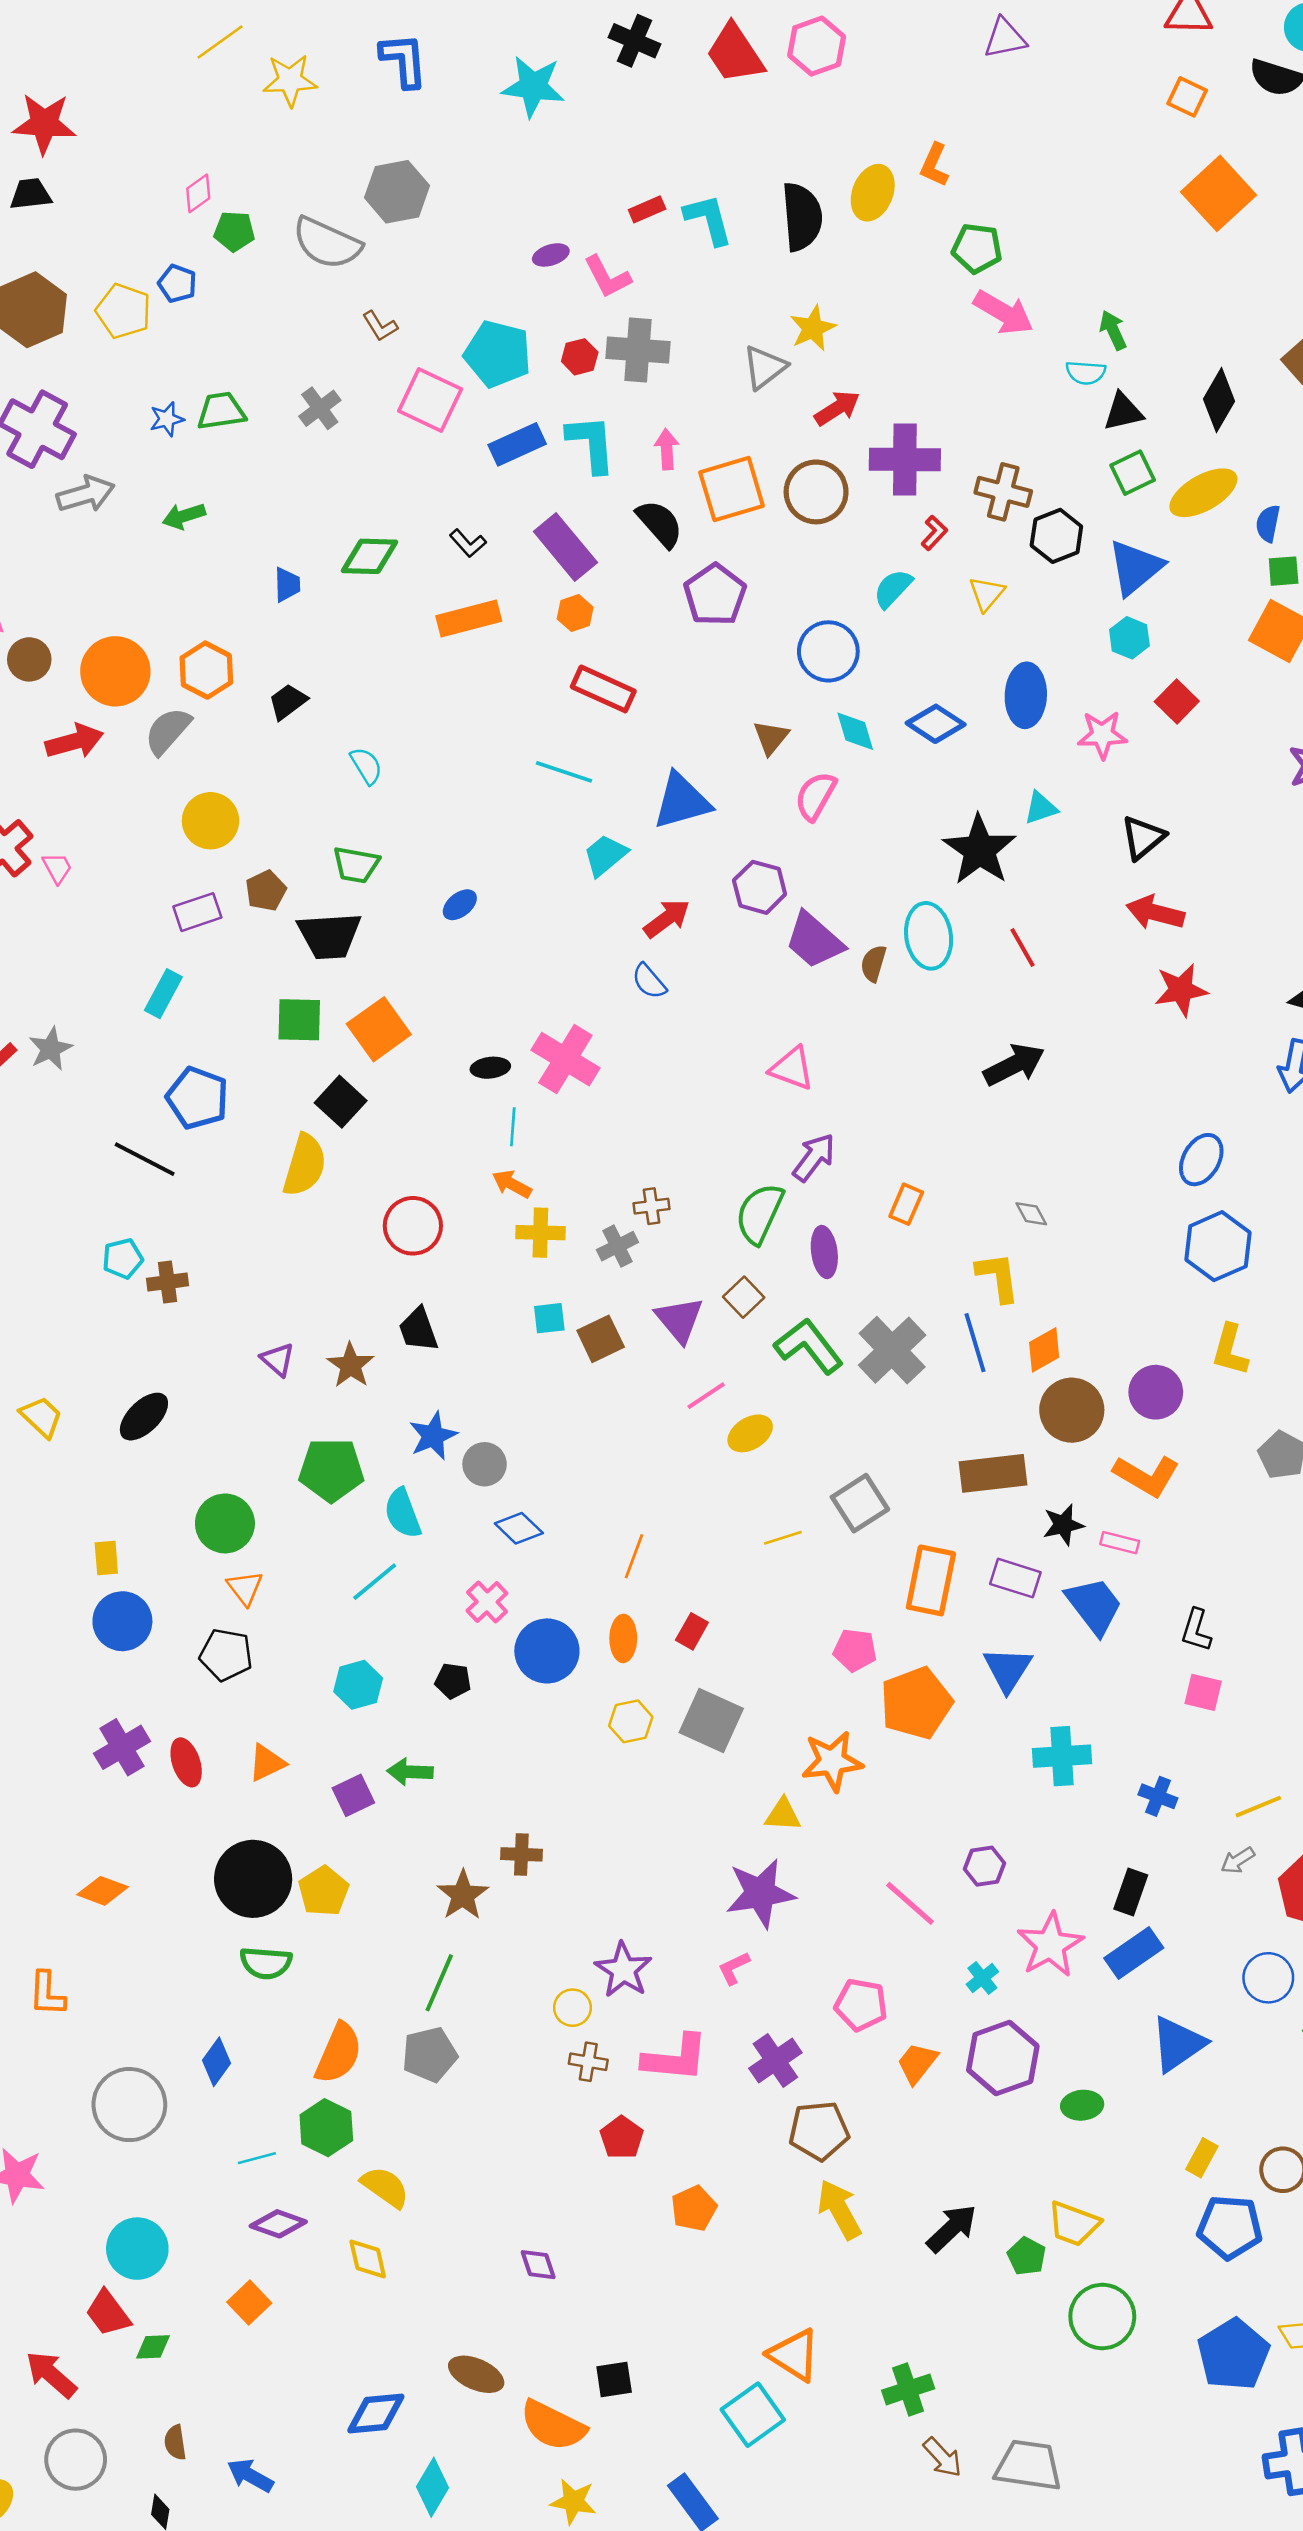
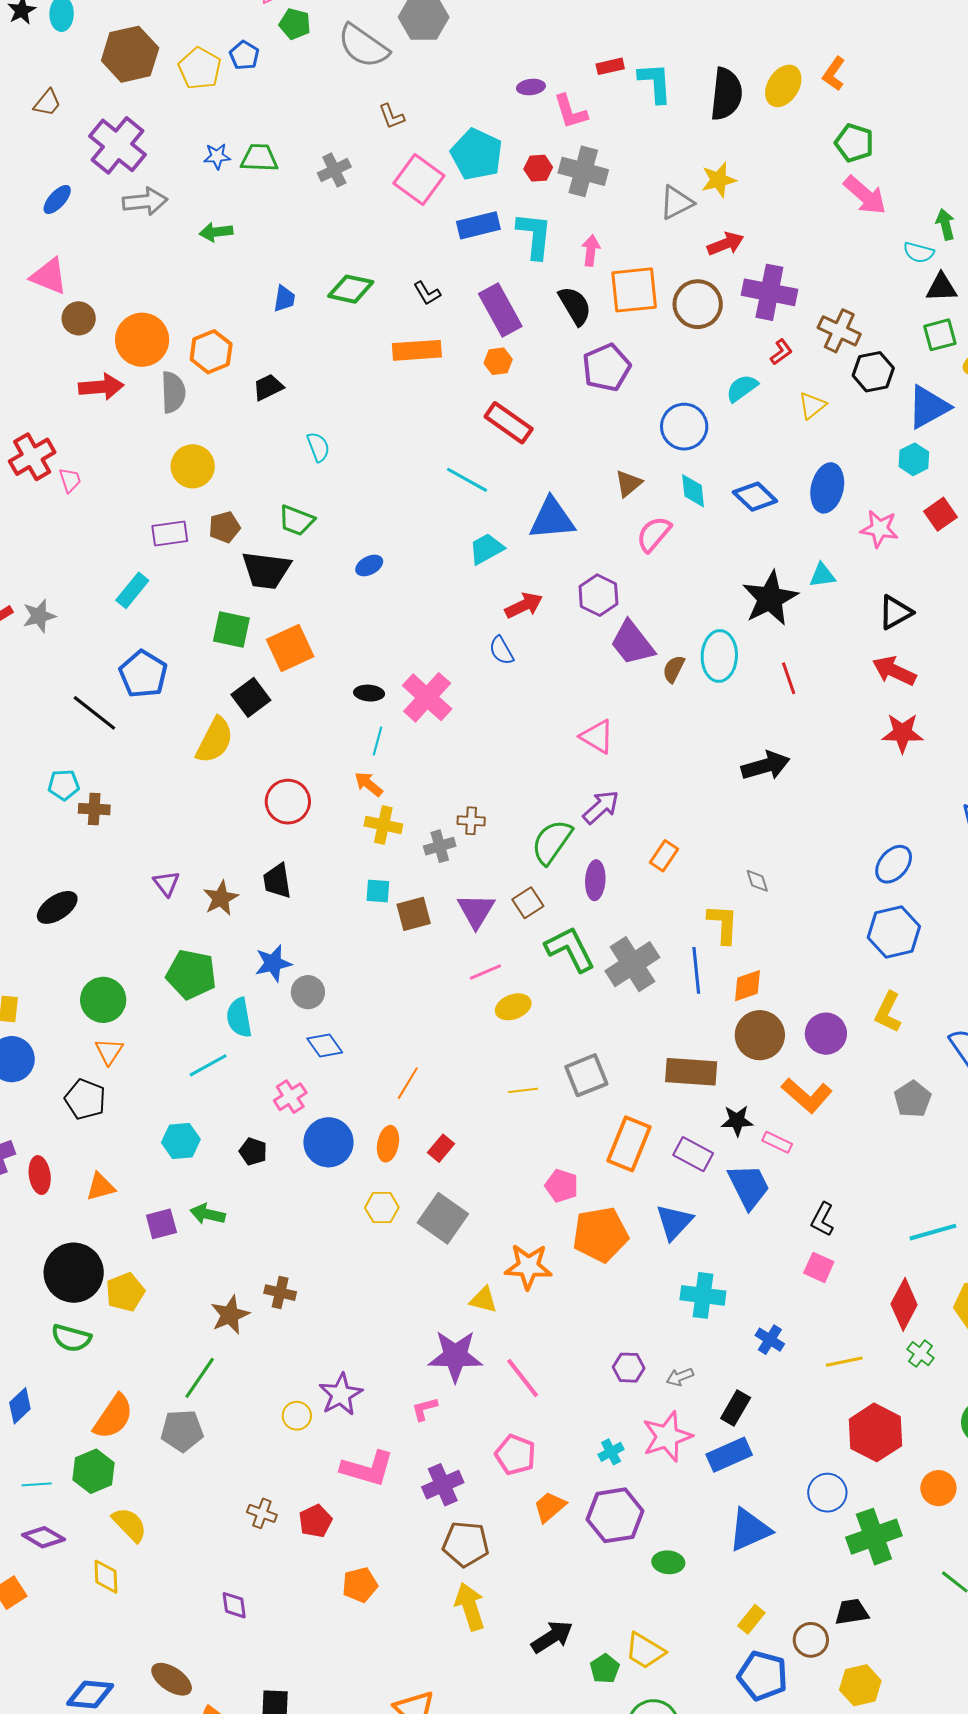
gray semicircle: (168, 731) -> (173, 392), turned 126
gray arrow: (1238, 1860) -> (680, 1377), moved
pink line: (910, 1903) -> (523, 1378), moved
brown cross: (588, 2062) -> (262, 1513), moved

